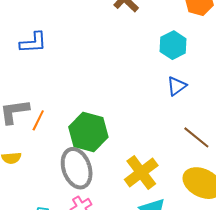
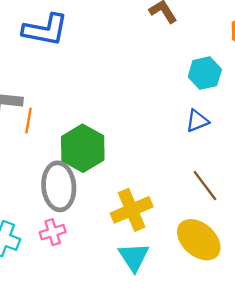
blue L-shape: (33, 43) -> (45, 30), size x1.4
orange line: (38, 120) -> (28, 121), turned -30

